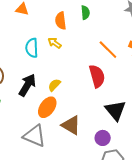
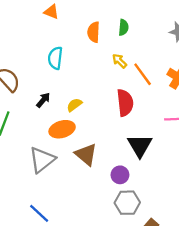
yellow arrow: (55, 43) -> (119, 61), moved
black arrow: (27, 85) -> (43, 100), size x0.6
orange ellipse: (47, 107) -> (62, 129), turned 30
gray triangle: (34, 136) -> (42, 160), turned 50

